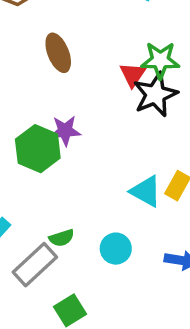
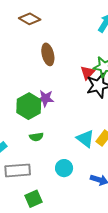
green semicircle: (62, 238) -> (36, 137), moved
gray rectangle: (35, 265) -> (18, 170), turned 30

